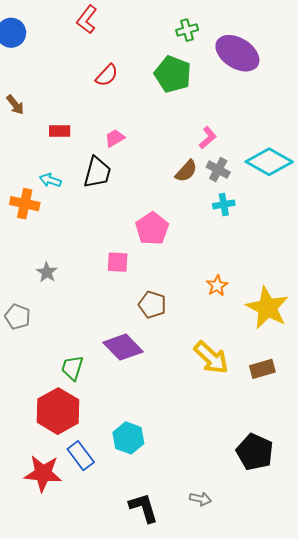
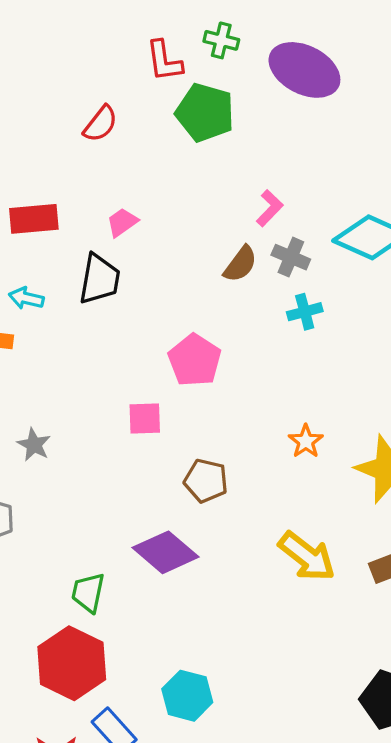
red L-shape: (87, 20) -> (164, 61), moved, turned -40
green cross: (187, 30) -> (221, 40), turned 35
red rectangle: (60, 131) -> (34, 219), size x1.4

